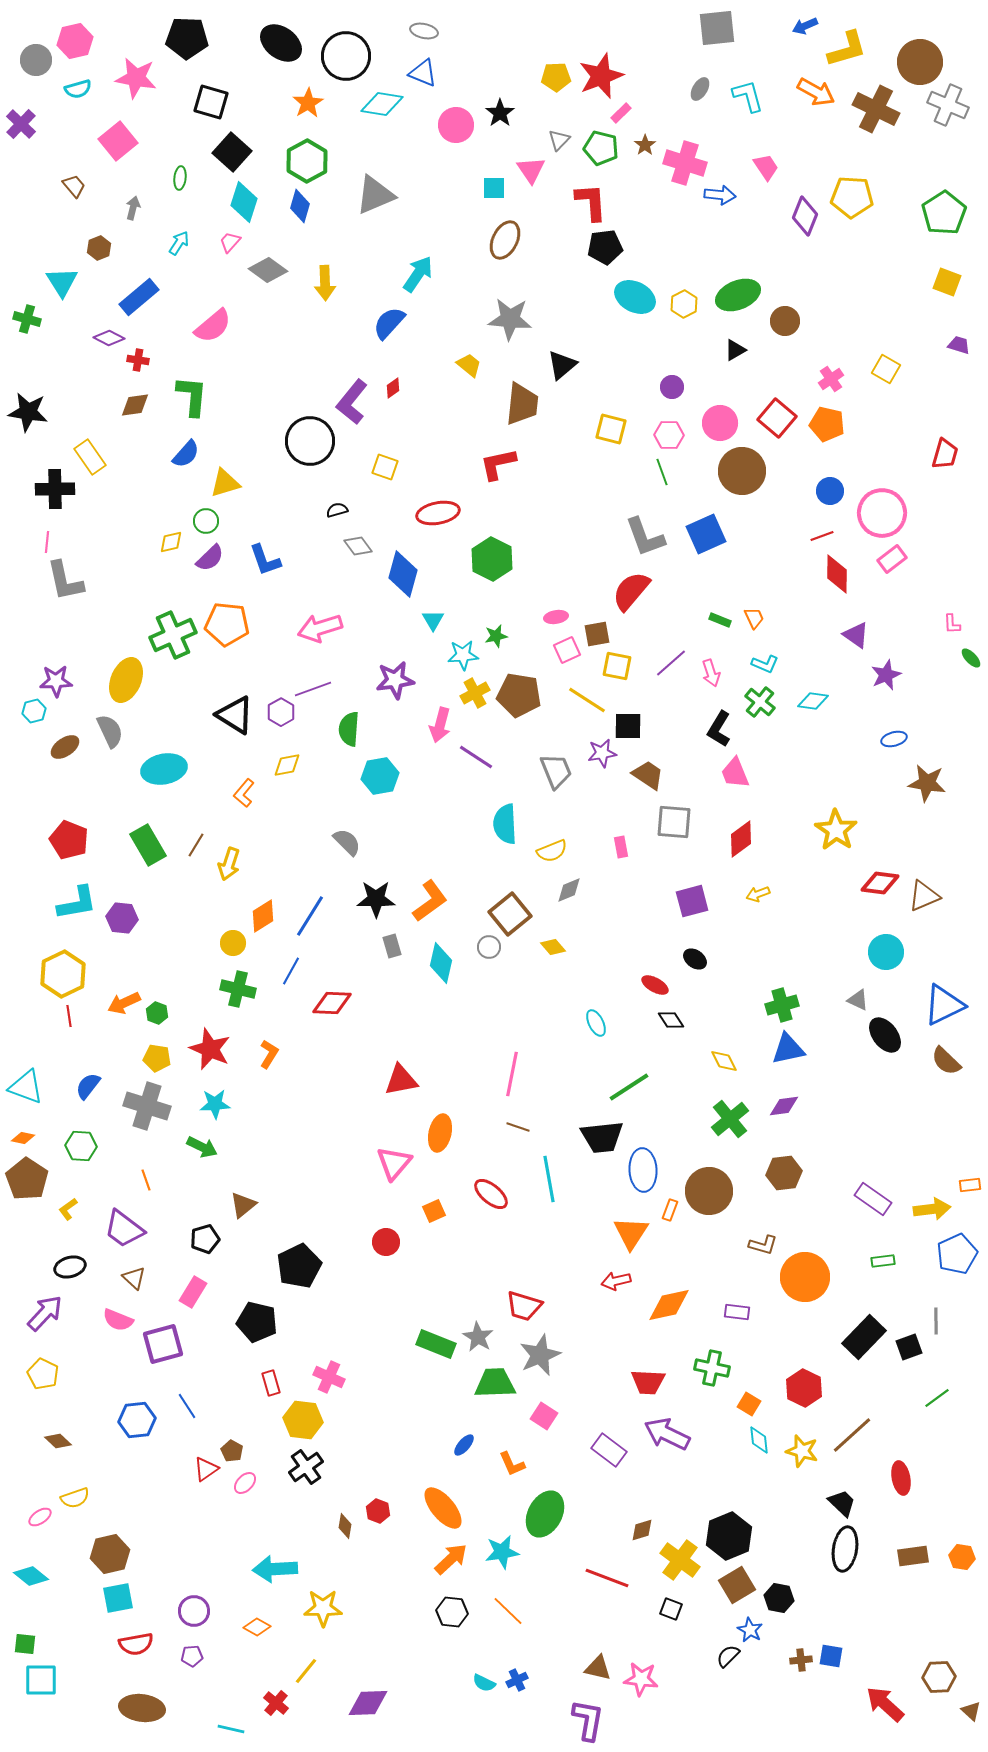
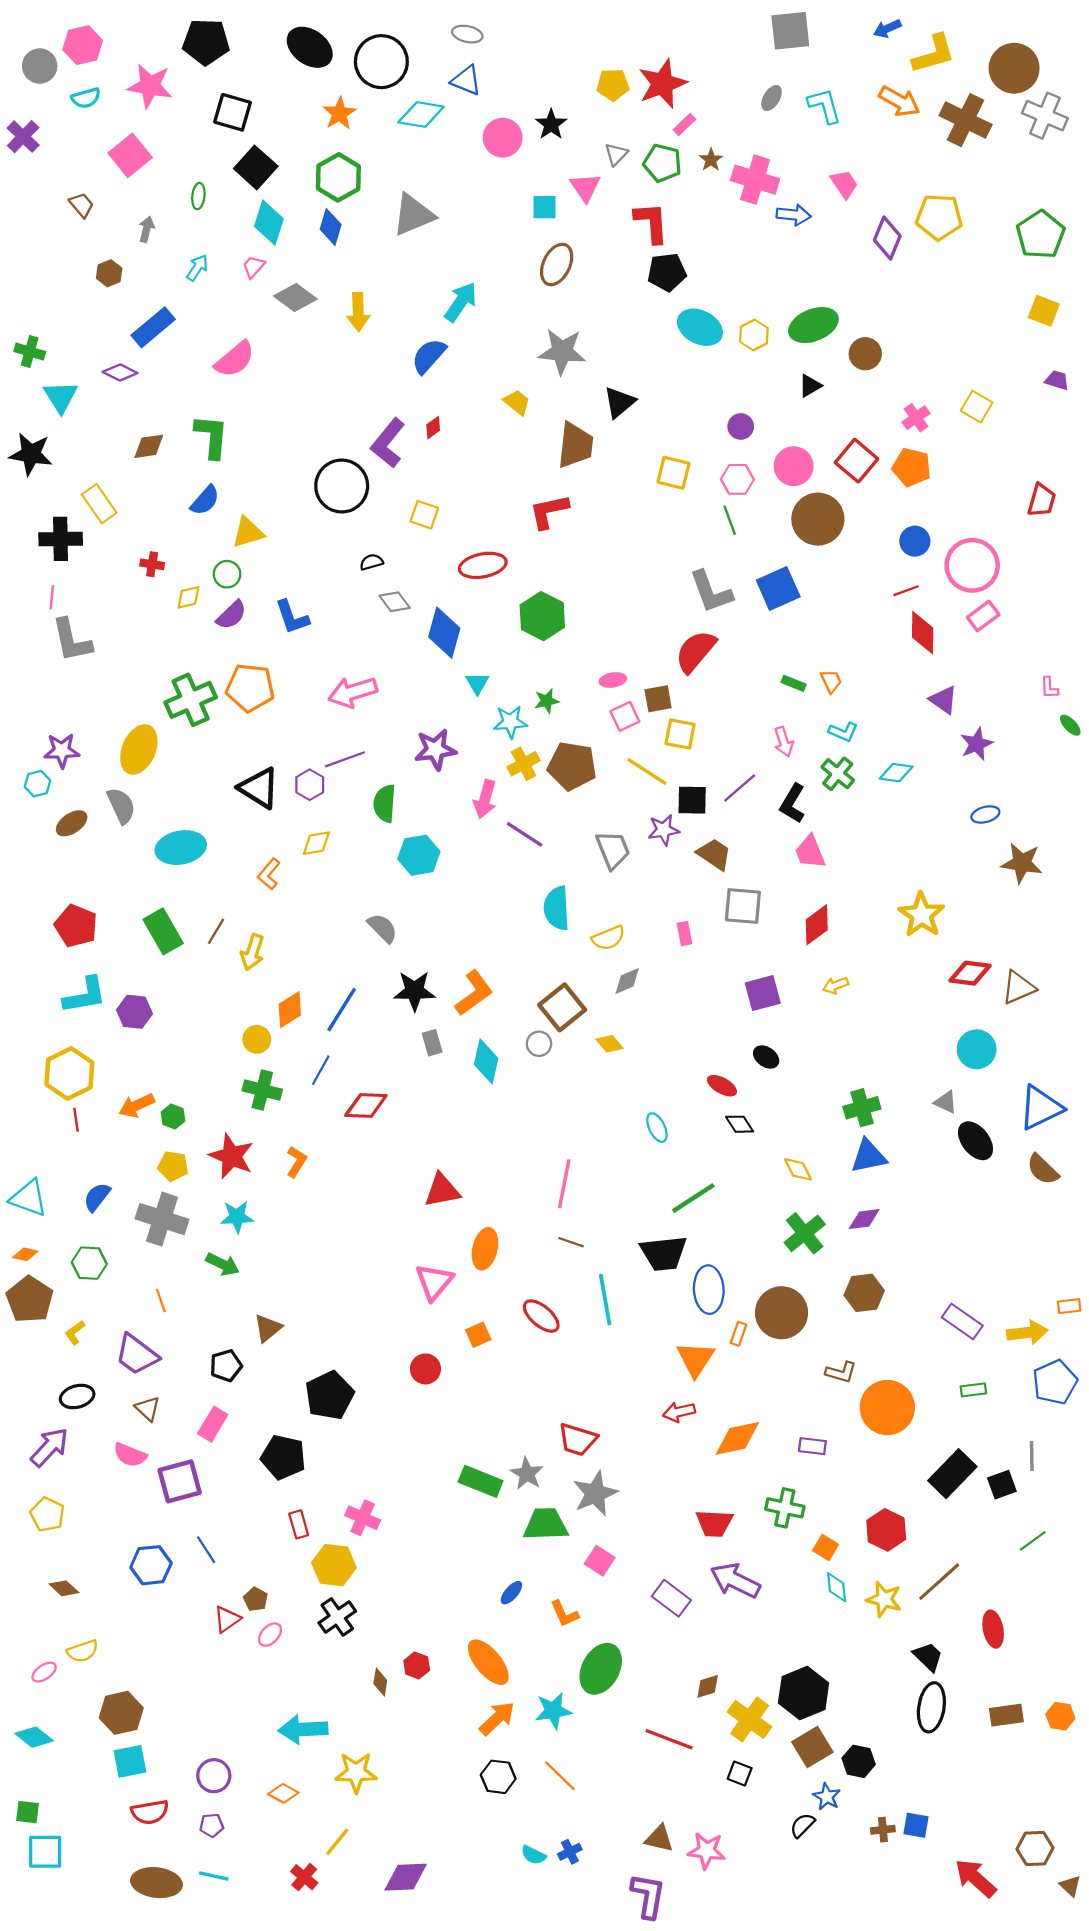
cyan triangle: (62, 282) -> (61, 397), moved
red cross: (138, 360) -> (152, 564), moved
purple line: (671, 663) -> (740, 788), moved
cyan line: (231, 1729) -> (214, 1876), moved

